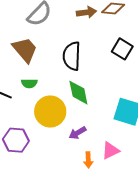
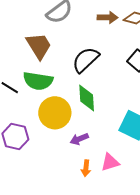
black semicircle: (72, 56) -> (86, 60), turned 36
green semicircle: (29, 83) -> (38, 81), size x1.8

